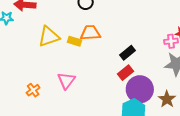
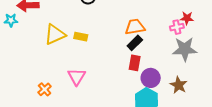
orange trapezoid: (90, 33) -> (135, 27), moved
red rectangle: (125, 73) -> (135, 63), turned -35
purple circle: (140, 89) -> (151, 78), size x0.7

